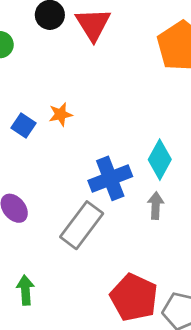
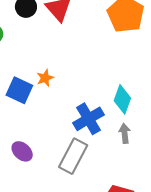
blue square: (23, 126) -> (19, 90), size x1.5

